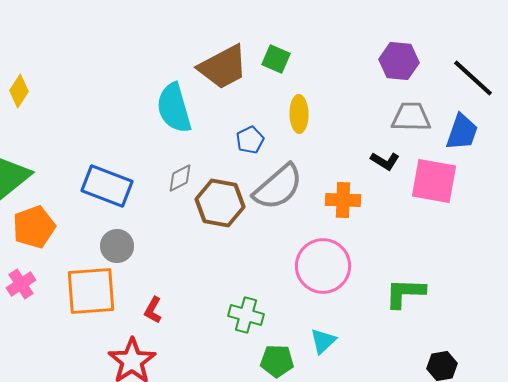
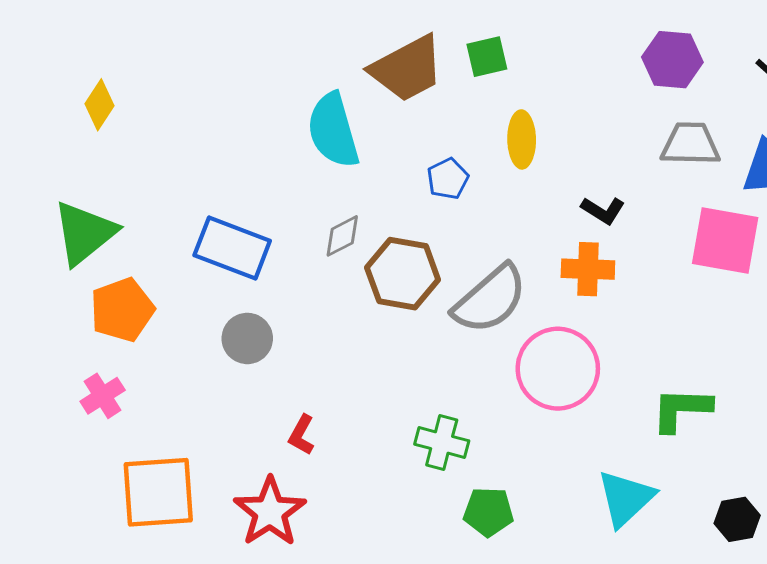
green square: (276, 59) -> (487, 57), turned -36
black L-shape: (385, 161) -> (603, 210), moved
gray semicircle: (278, 187) -> (490, 299), moved
orange square: (91, 291) -> (158, 492), moved
cyan triangle: (323, 341) -> (626, 498), moved, size x1.5

